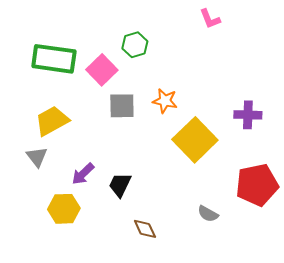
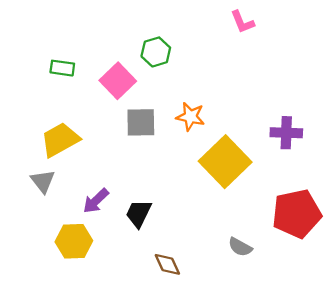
green rectangle: (54, 59) -> (62, 68), size x0.5

